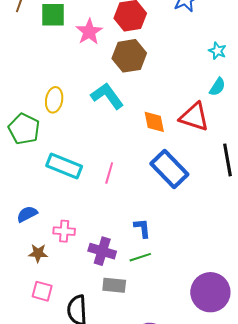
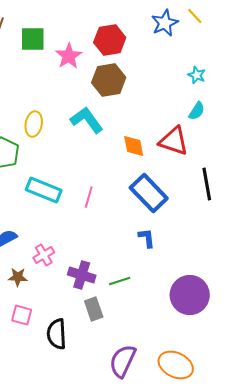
blue L-shape: (142, 228) -> (147, 238), moved
pink cross: (64, 231) -> (44, 255), turned -35
gray rectangle: (114, 285) -> (94, 309), turned 65
purple circle: (210, 292) -> (190, 295), moved

